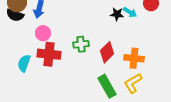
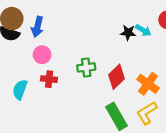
red cross: (49, 54) -> (49, 79), size x0.6
orange cross: (134, 58) -> (148, 84), turned 30

